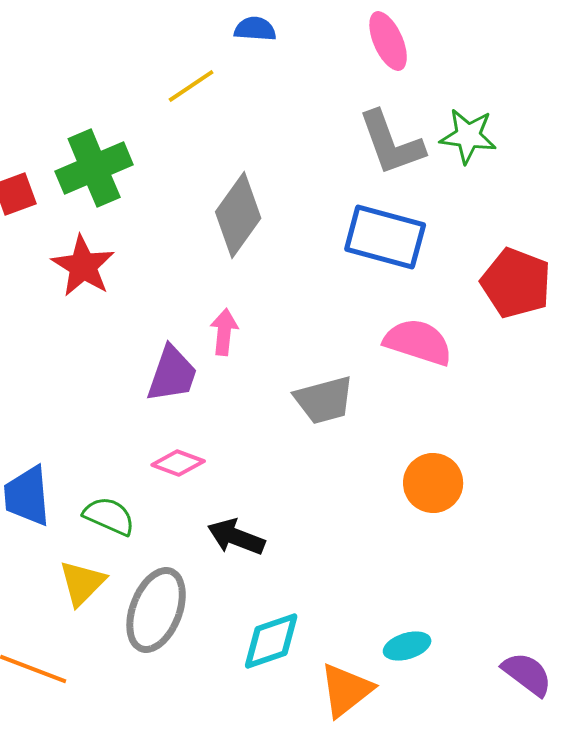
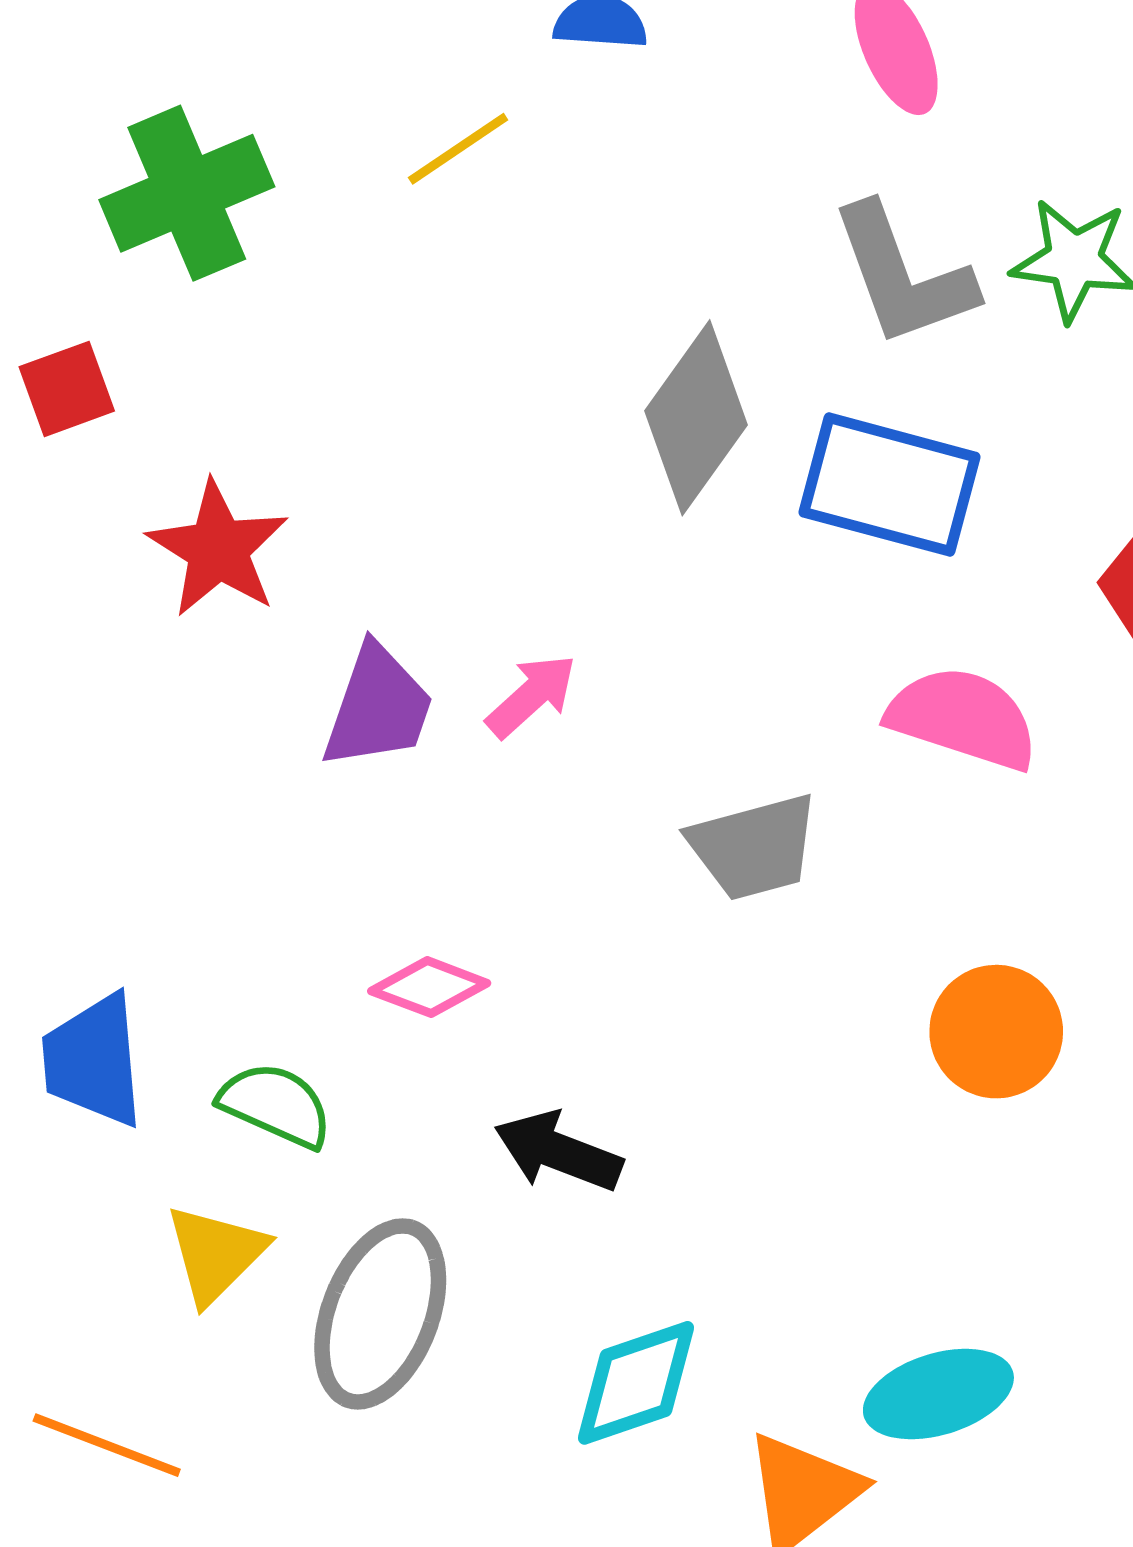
green cross: (94, 168) -> (187, 193), moved
gray diamond: (238, 215) -> (696, 418), moved
pink arrow: (224, 332) -> (531, 696), turned 42
purple trapezoid: (172, 374) -> (378, 707), moved
cyan ellipse: (407, 646) -> (938, 1394), size x1.4

